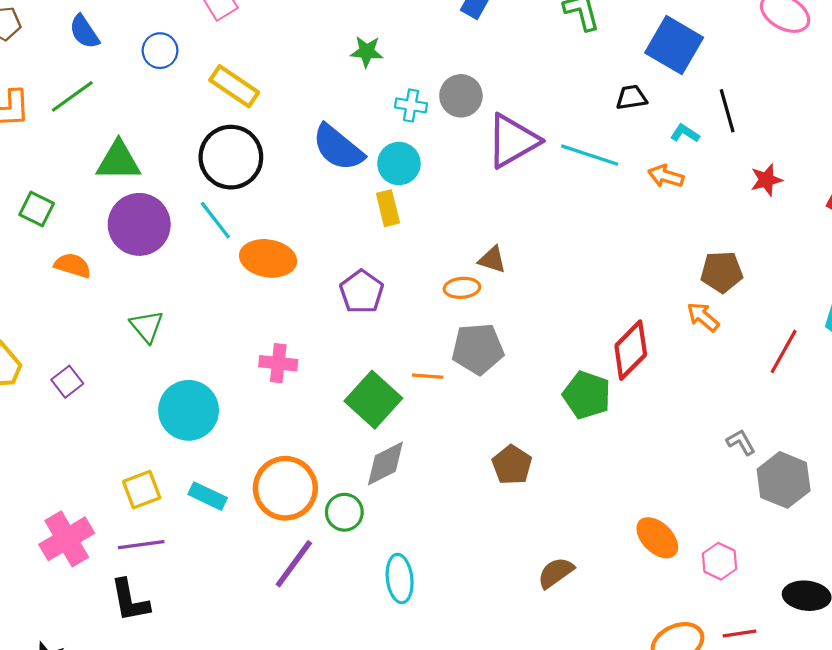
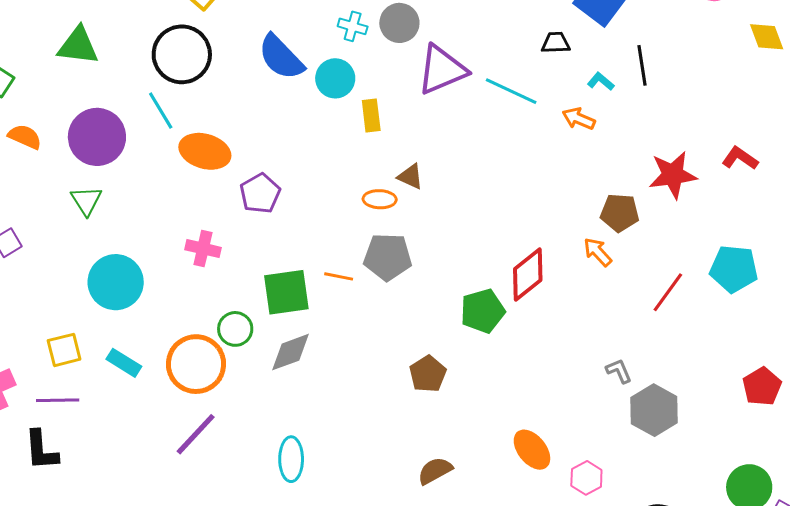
red star: (766, 180) -> (673, 175), moved, size x1.6
yellow rectangle: (388, 208) -> (371, 116), moved
purple circle: (139, 224) -> (97, 137), moved
purple pentagon: (362, 292) -> (260, 193), moved
green pentagon: (587, 395) -> (483, 311), turned 30
green square: (373, 400) -> (286, 292), turned 33
brown pentagon: (512, 465) -> (428, 374), moved
green circle: (344, 512) -> (235, 329), moved

